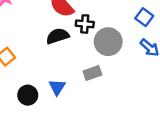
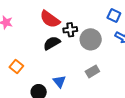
gray rectangle: (92, 73) -> (92, 71), moved

